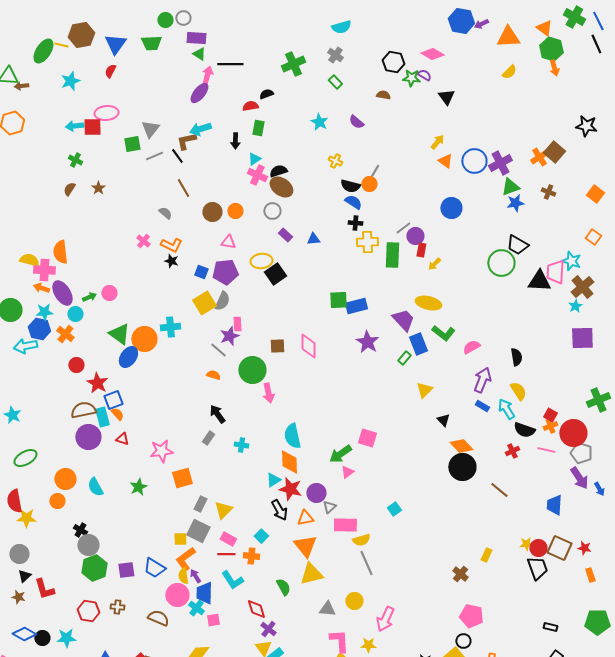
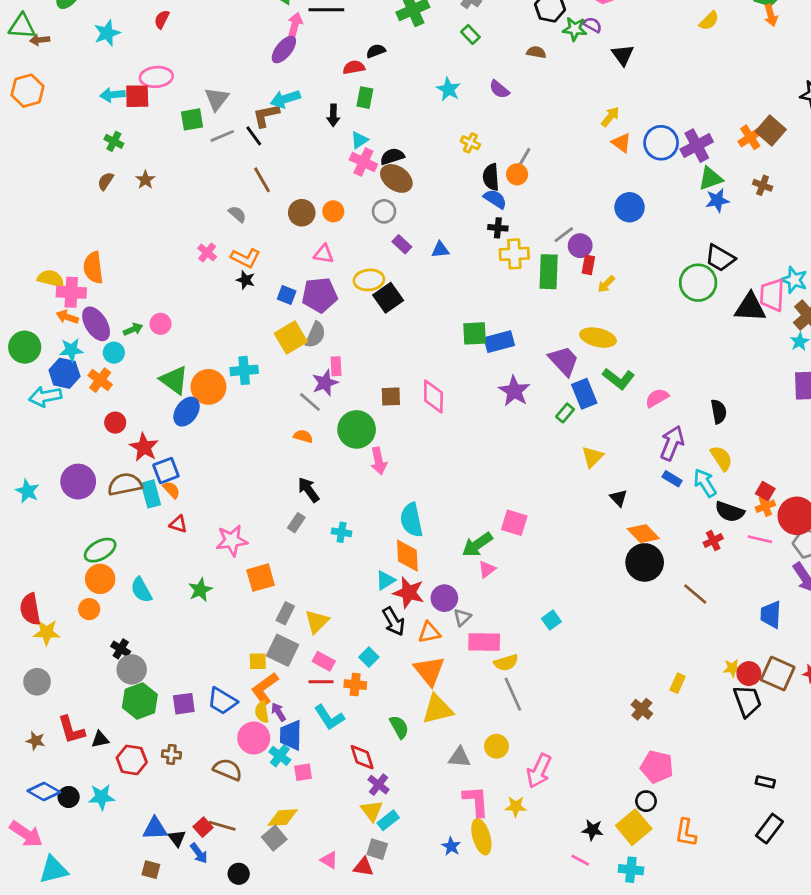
black semicircle: (350, 186) -> (491, 177), turned 72
purple circle: (88, 437) -> (78, 482), moved
green ellipse: (25, 458) -> (100, 550), moved
black triangle: (24, 576) -> (100, 739), moved, turned 32

